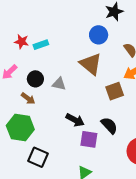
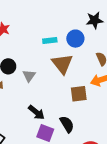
cyan rectangle: (41, 45) -> (50, 41), moved
gray triangle: (59, 84) -> (29, 76), turned 40

